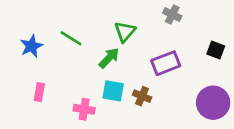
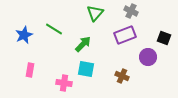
green triangle: (125, 32) -> (95, 13), moved
purple rectangle: (166, 63) -> (125, 35), moved
brown cross: (142, 96) -> (122, 76), moved
purple circle: (213, 103) -> (148, 57), moved, size x0.7

